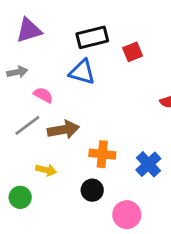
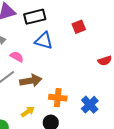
black rectangle: (92, 37) -> (35, 17), moved
yellow arrow: (46, 170) -> (28, 112), moved, turned -48

